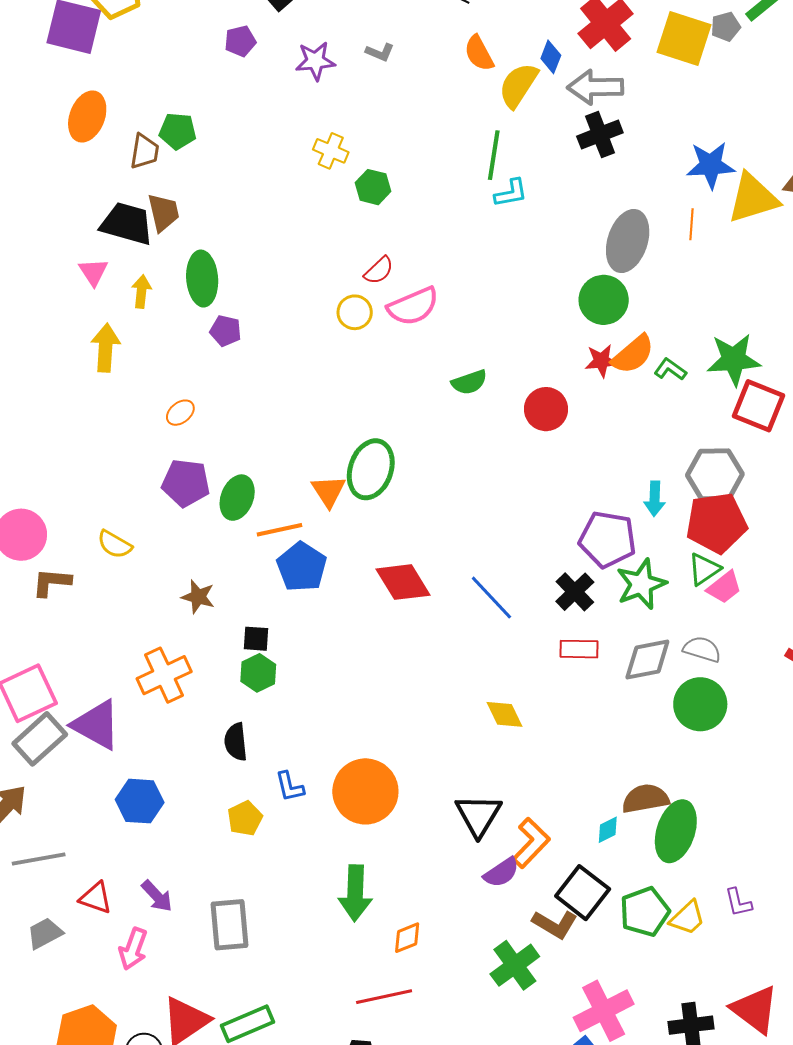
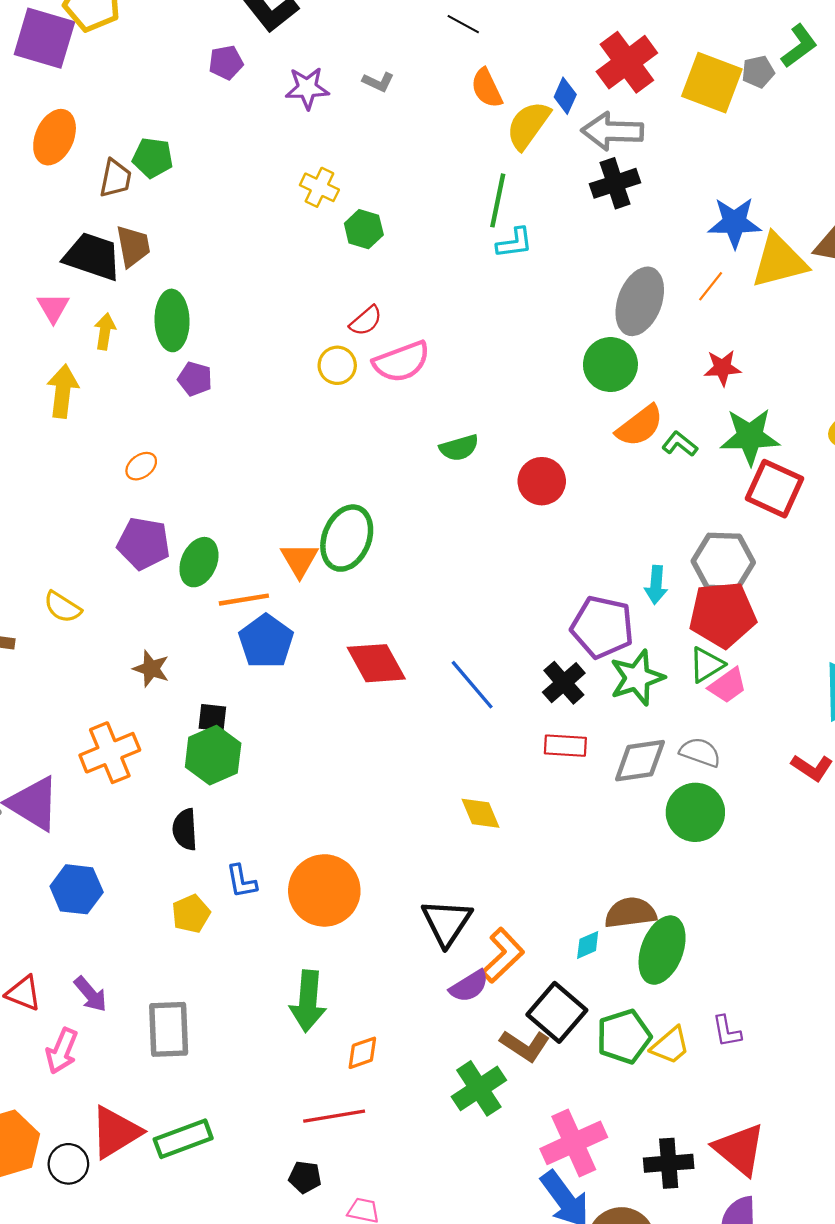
orange line: (692, 224) -> (711, 286), turned 32
red star: (602, 361) -> (722, 368), moved
green hexagon: (258, 673) -> (213, 755), size x1.4

